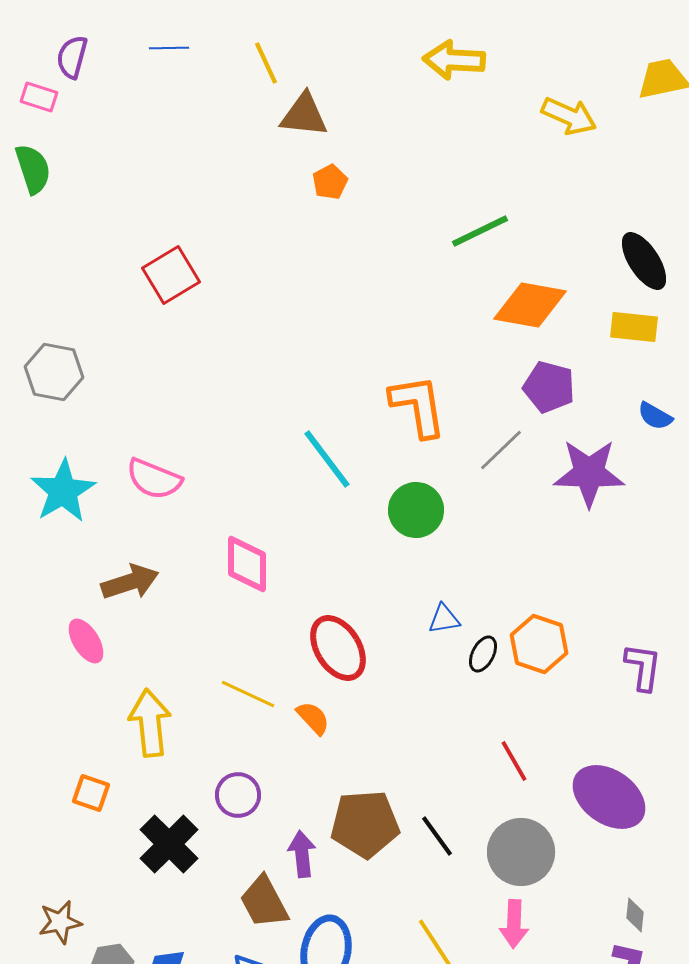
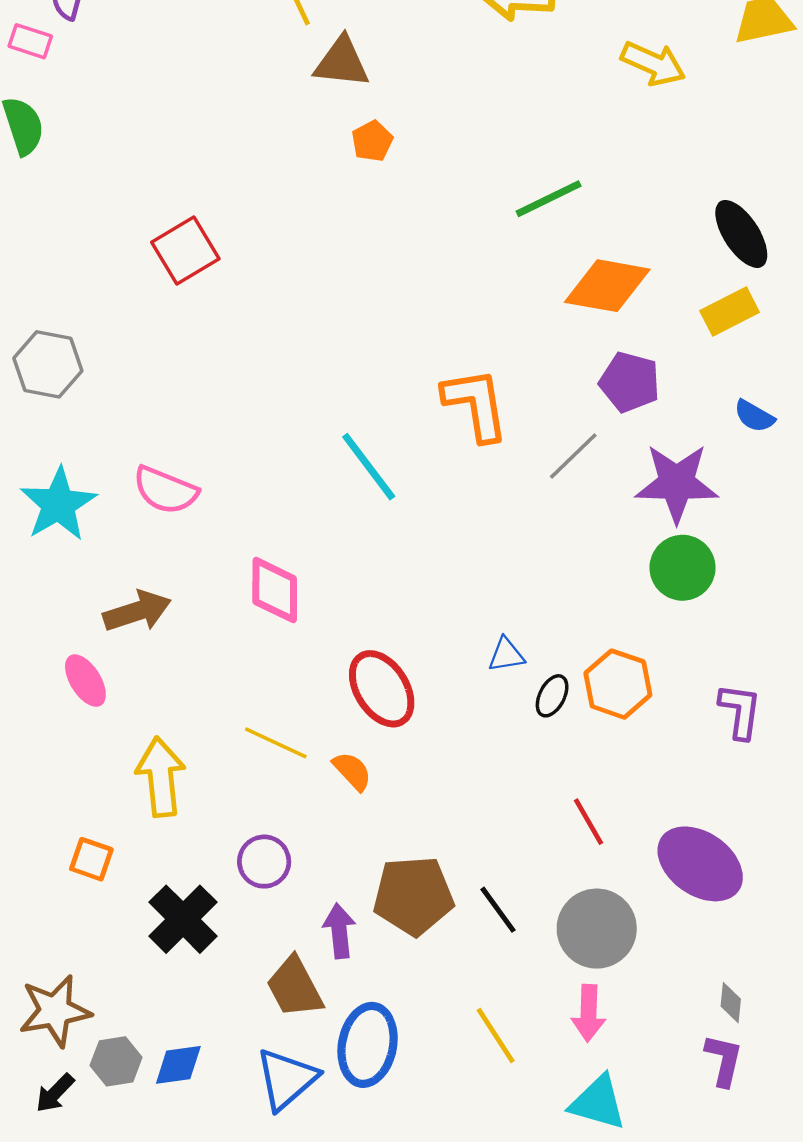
yellow rectangle: (634, 327) -> (730, 312), turned -33
green circle: (416, 510) -> (683, 568), moved
brown star: (60, 922) -> (55, 1011), size x1.4

